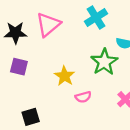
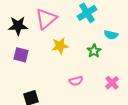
green star: (104, 62) -> (94, 51), size x0.6
yellow star: (65, 76) -> (60, 46), moved, turned 30

